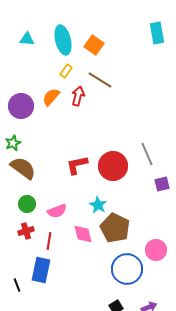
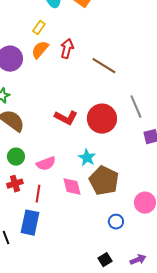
yellow rectangle: (66, 71) -> (39, 28), moved
brown line: (100, 80) -> (104, 66), moved
red L-shape: (77, 165) -> (66, 118), turned -140
blue circle: (127, 269) -> (116, 222), size x0.5

